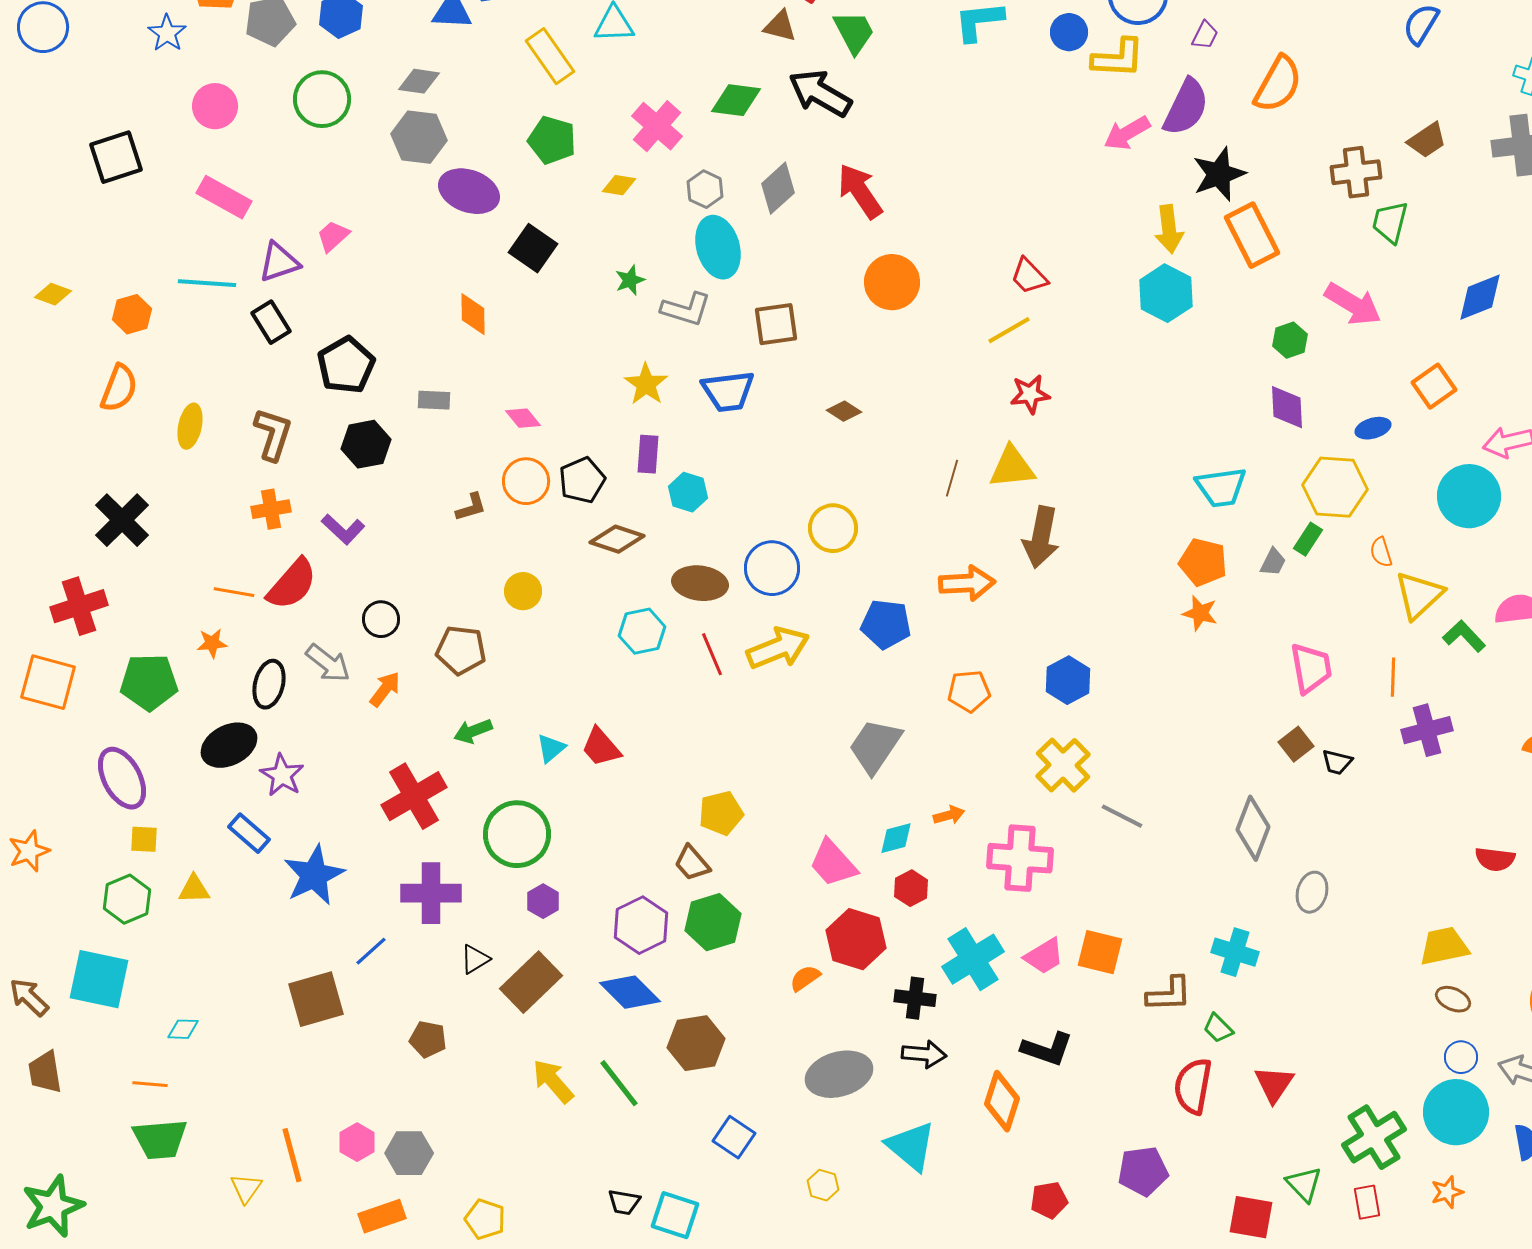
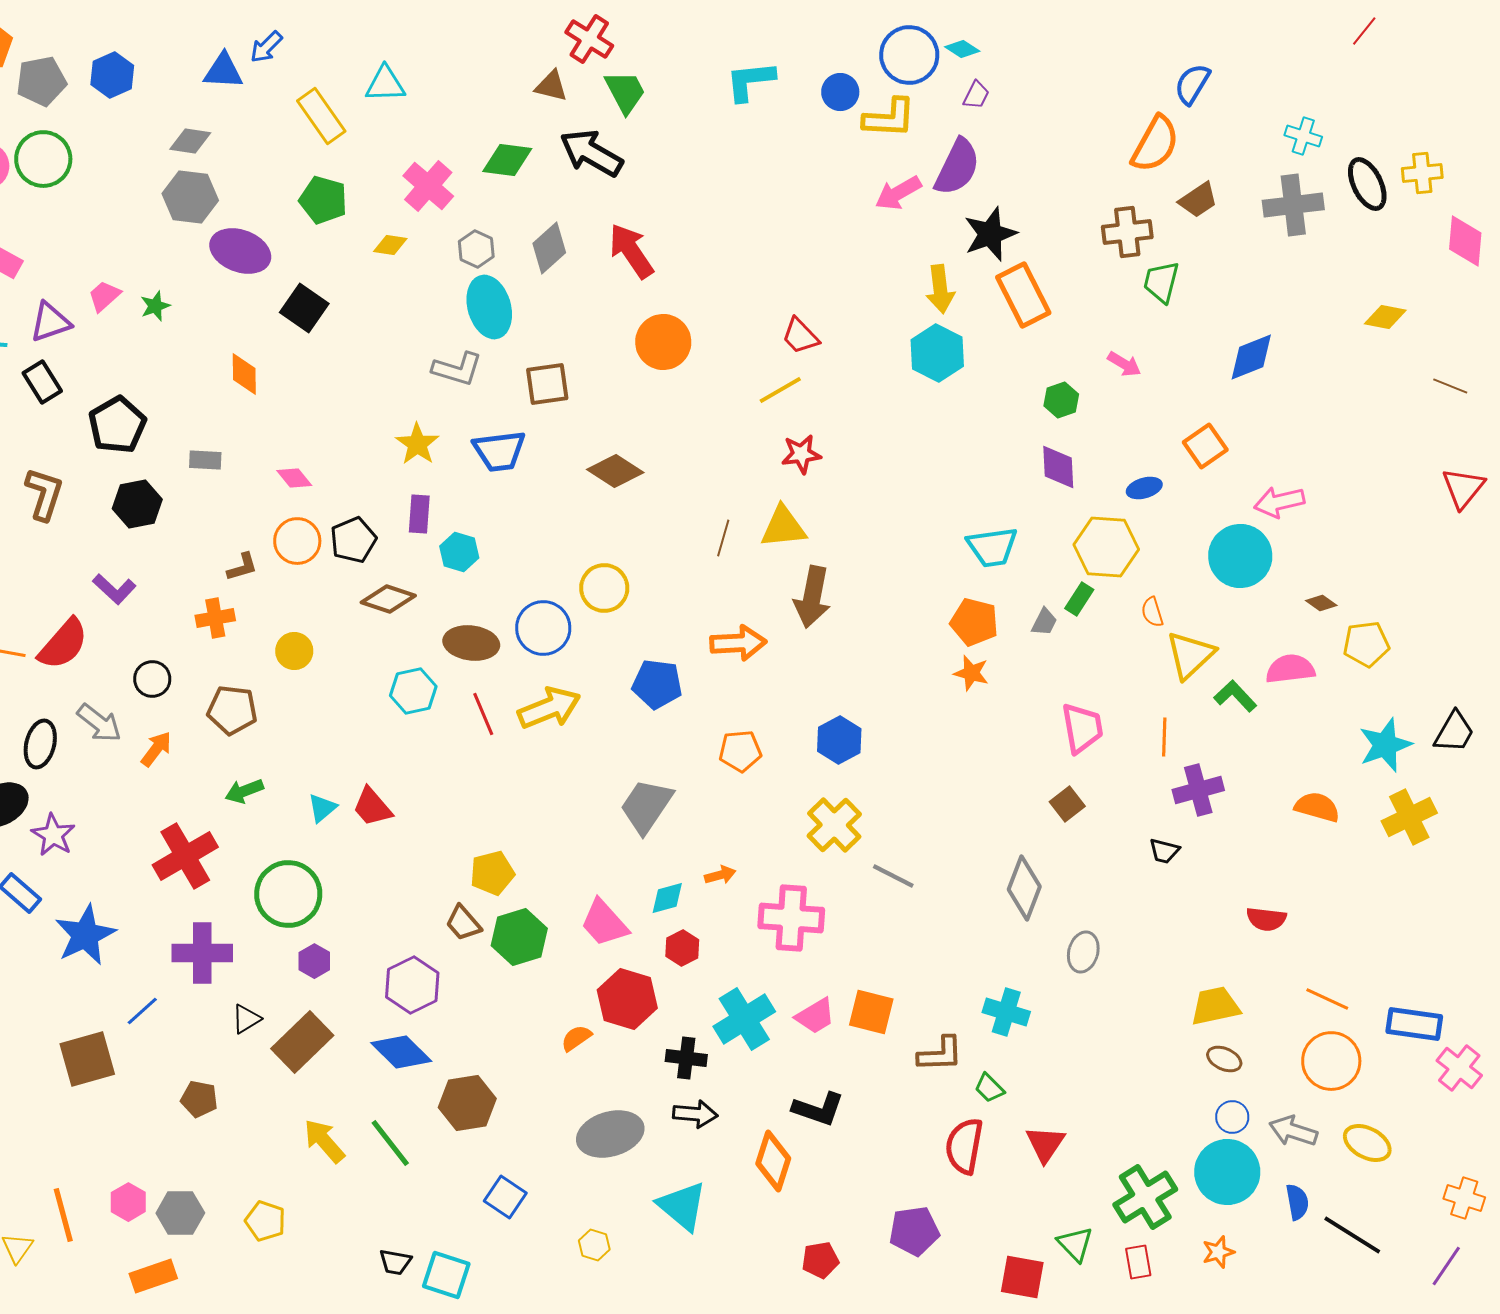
orange semicircle: (1278, 84) -> (1155, 144), moved
green circle: (322, 99) -> (43, 159), moved
green star: (630, 280) -> (155, 306), moved
pink arrow: (1353, 304) -> (1124, 364), size x0.6
brown diamond: (844, 411) -> (615, 471), size x1.6
orange cross: (271, 509) -> (215, 618), moved
black trapezoid: (1337, 762) -> (1164, 851), moved
green hexagon: (713, 922) -> (519, 937), moved
yellow pentagon: (485, 1219) -> (265, 1221), moved

